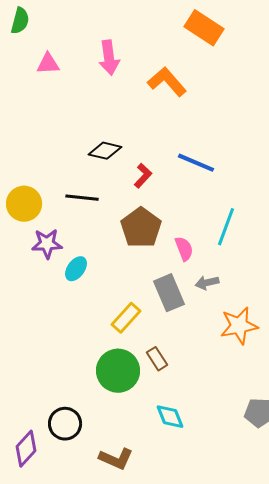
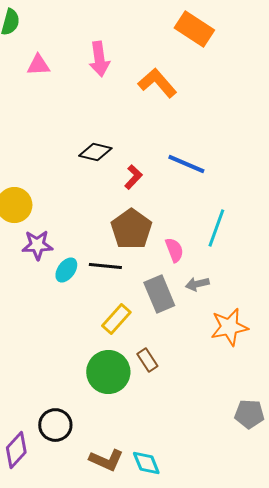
black line: (82, 198) -> (105, 266), moved
cyan diamond: (170, 417) -> (146, 463), moved

